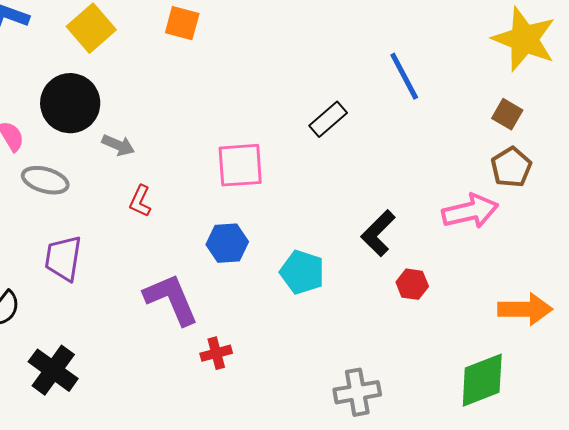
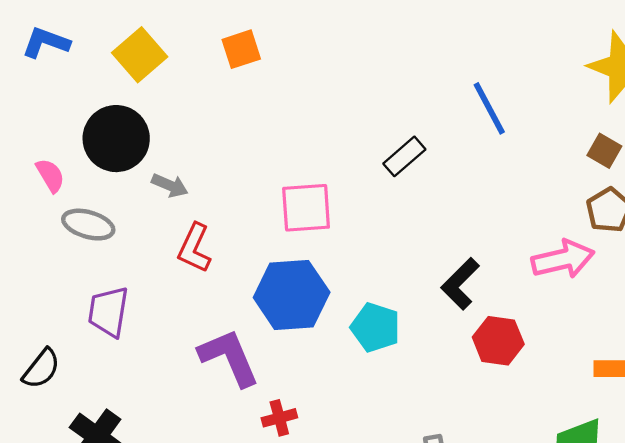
orange square: (182, 23) -> (241, 49), turned -33
red L-shape: (140, 201) -> (194, 248), size x1.4
blue hexagon: (227, 243) -> (292, 295), size x1.6
red hexagon: (412, 284) -> (498, 341), size x1.4

